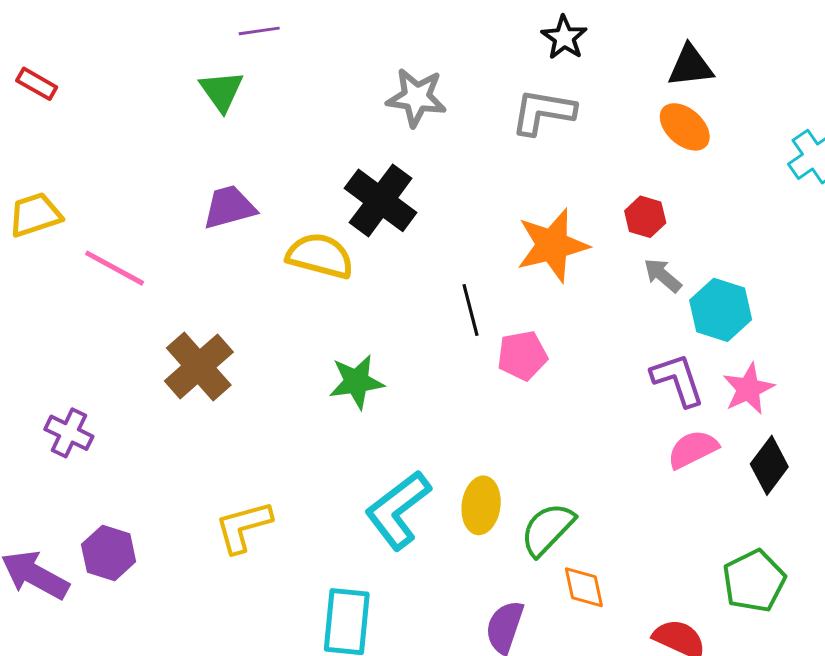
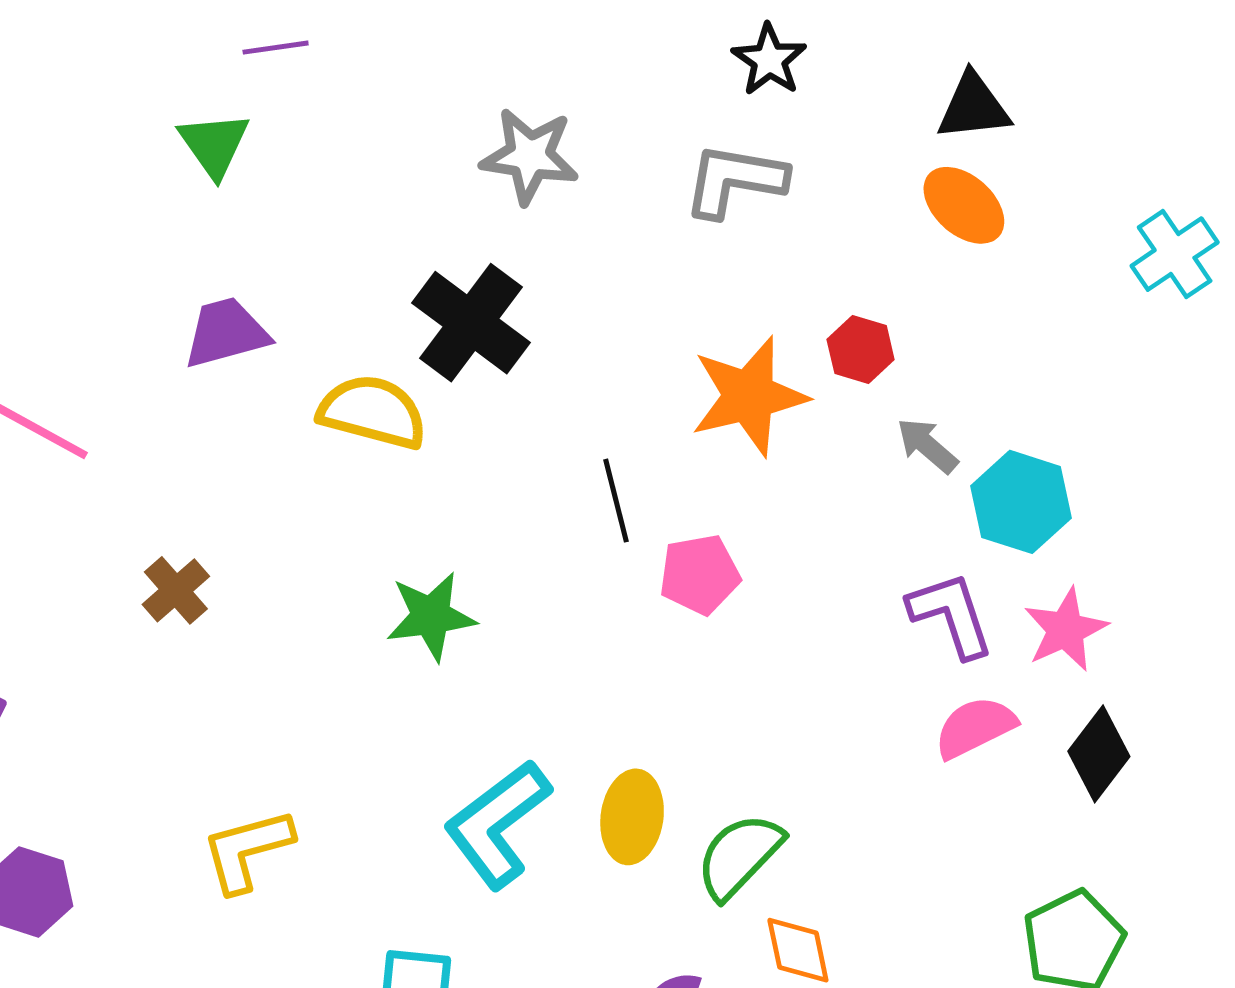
red hexagon: (645, 217) -> (861, 349), moved
brown cross: (199, 366) -> (176, 590), size x0.6

